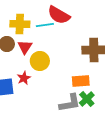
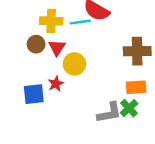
orange rectangle: (81, 81) -> (136, 87), moved

